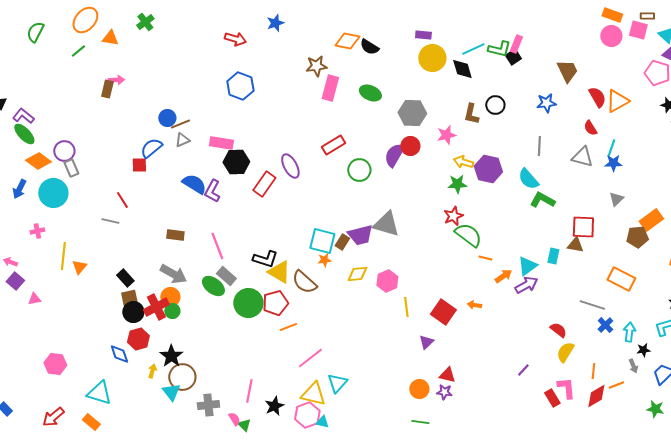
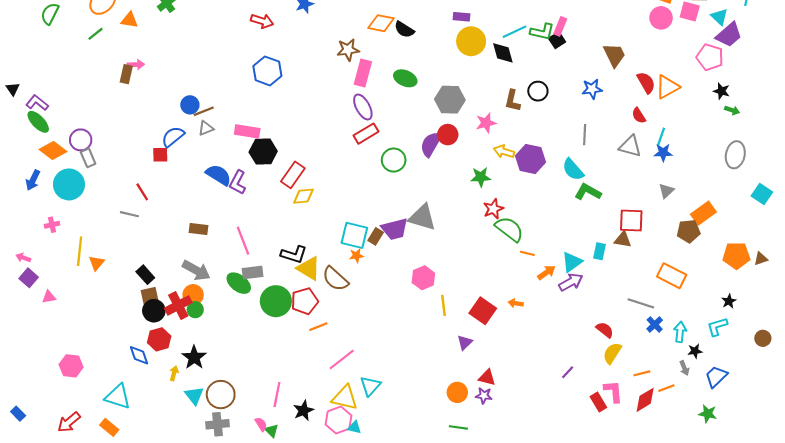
purple ellipse: (290, 166) -> (363, 107), moved
green star: (457, 184) -> (481, 177), moved
yellow diamond: (357, 274) -> (303, 196), moved
gray rectangle: (226, 276) -> (253, 273), turned -48
orange line: (593, 371) -> (642, 373), turned 70
brown circle: (182, 377) -> (221, 395), moved
gray cross: (208, 405) -> (218, 424), moved

